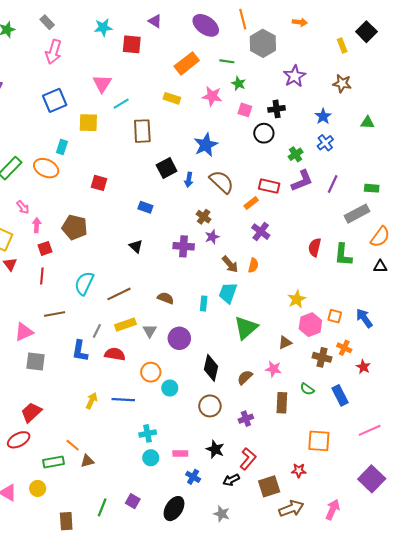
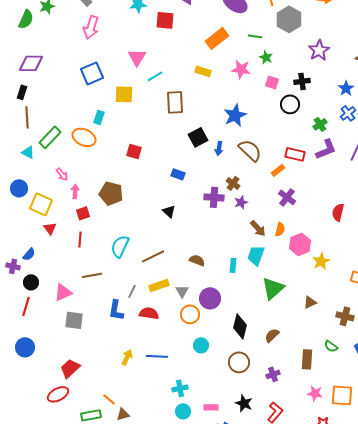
purple cross: (184, 246) -> (214, 197), moved
pink hexagon: (310, 325) -> (300, 244), moved
pink star: (273, 369) -> (315, 393), moved
orange circle: (151, 372) -> (190, 314), moved

